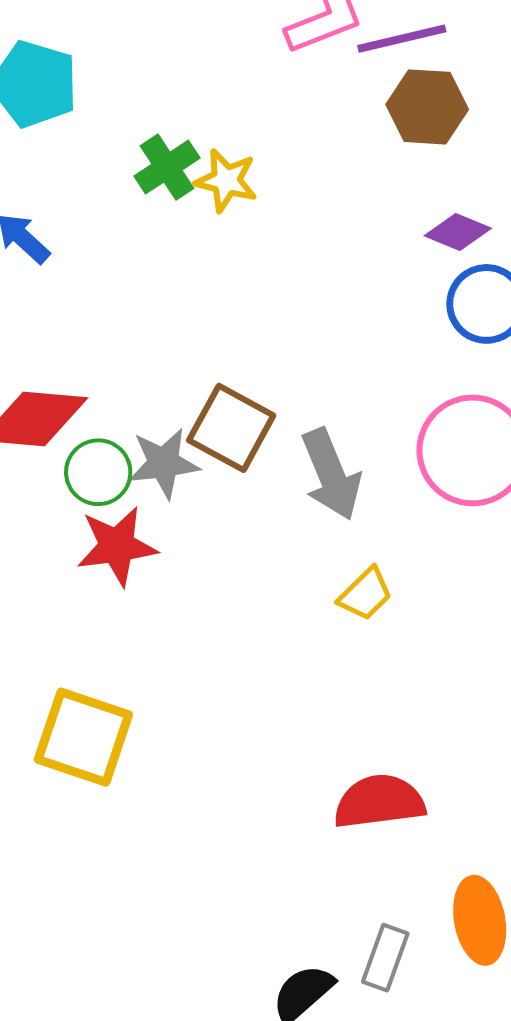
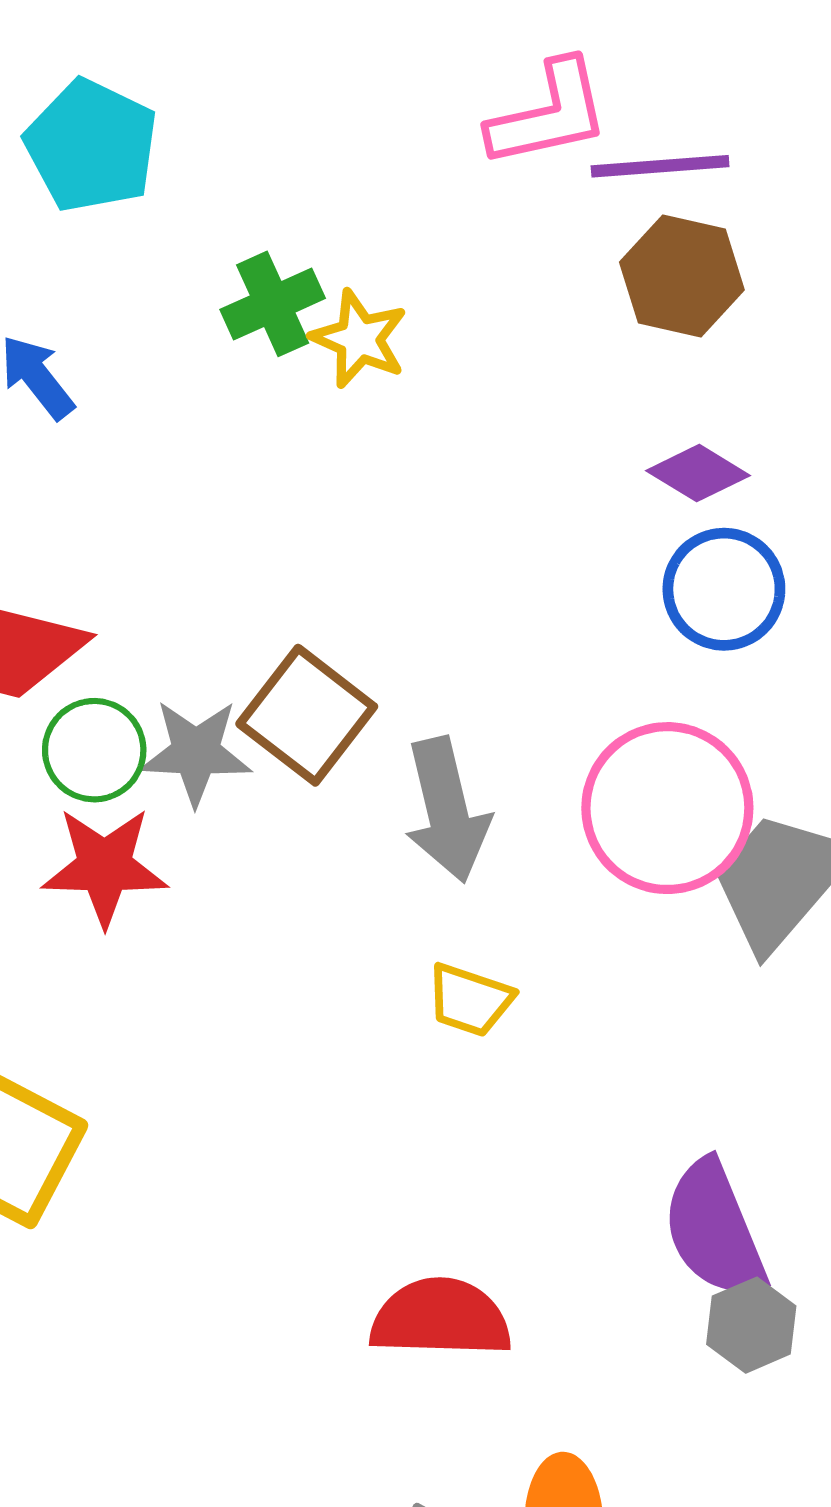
yellow trapezoid: (365, 594) -> (470, 1000), turned 54

